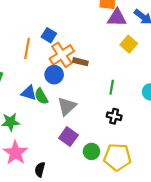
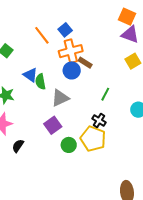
orange line: (27, 48) -> (42, 35), turned -66
blue circle: (54, 75) -> (72, 70), moved
yellow pentagon: (117, 157) -> (93, 139), moved

